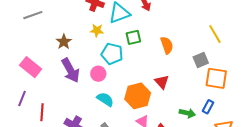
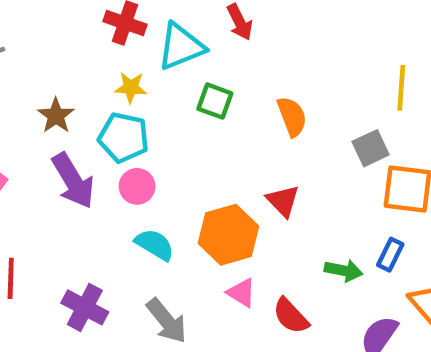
yellow line: (215, 34) -> (401, 88), turned 36
green square: (133, 37) -> (215, 101), turned 35
cyan pentagon: (112, 54) -> (124, 138), moved

